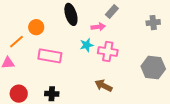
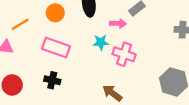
orange circle: (36, 27) -> (55, 13), moved
black cross: (52, 94) -> (52, 80), moved

